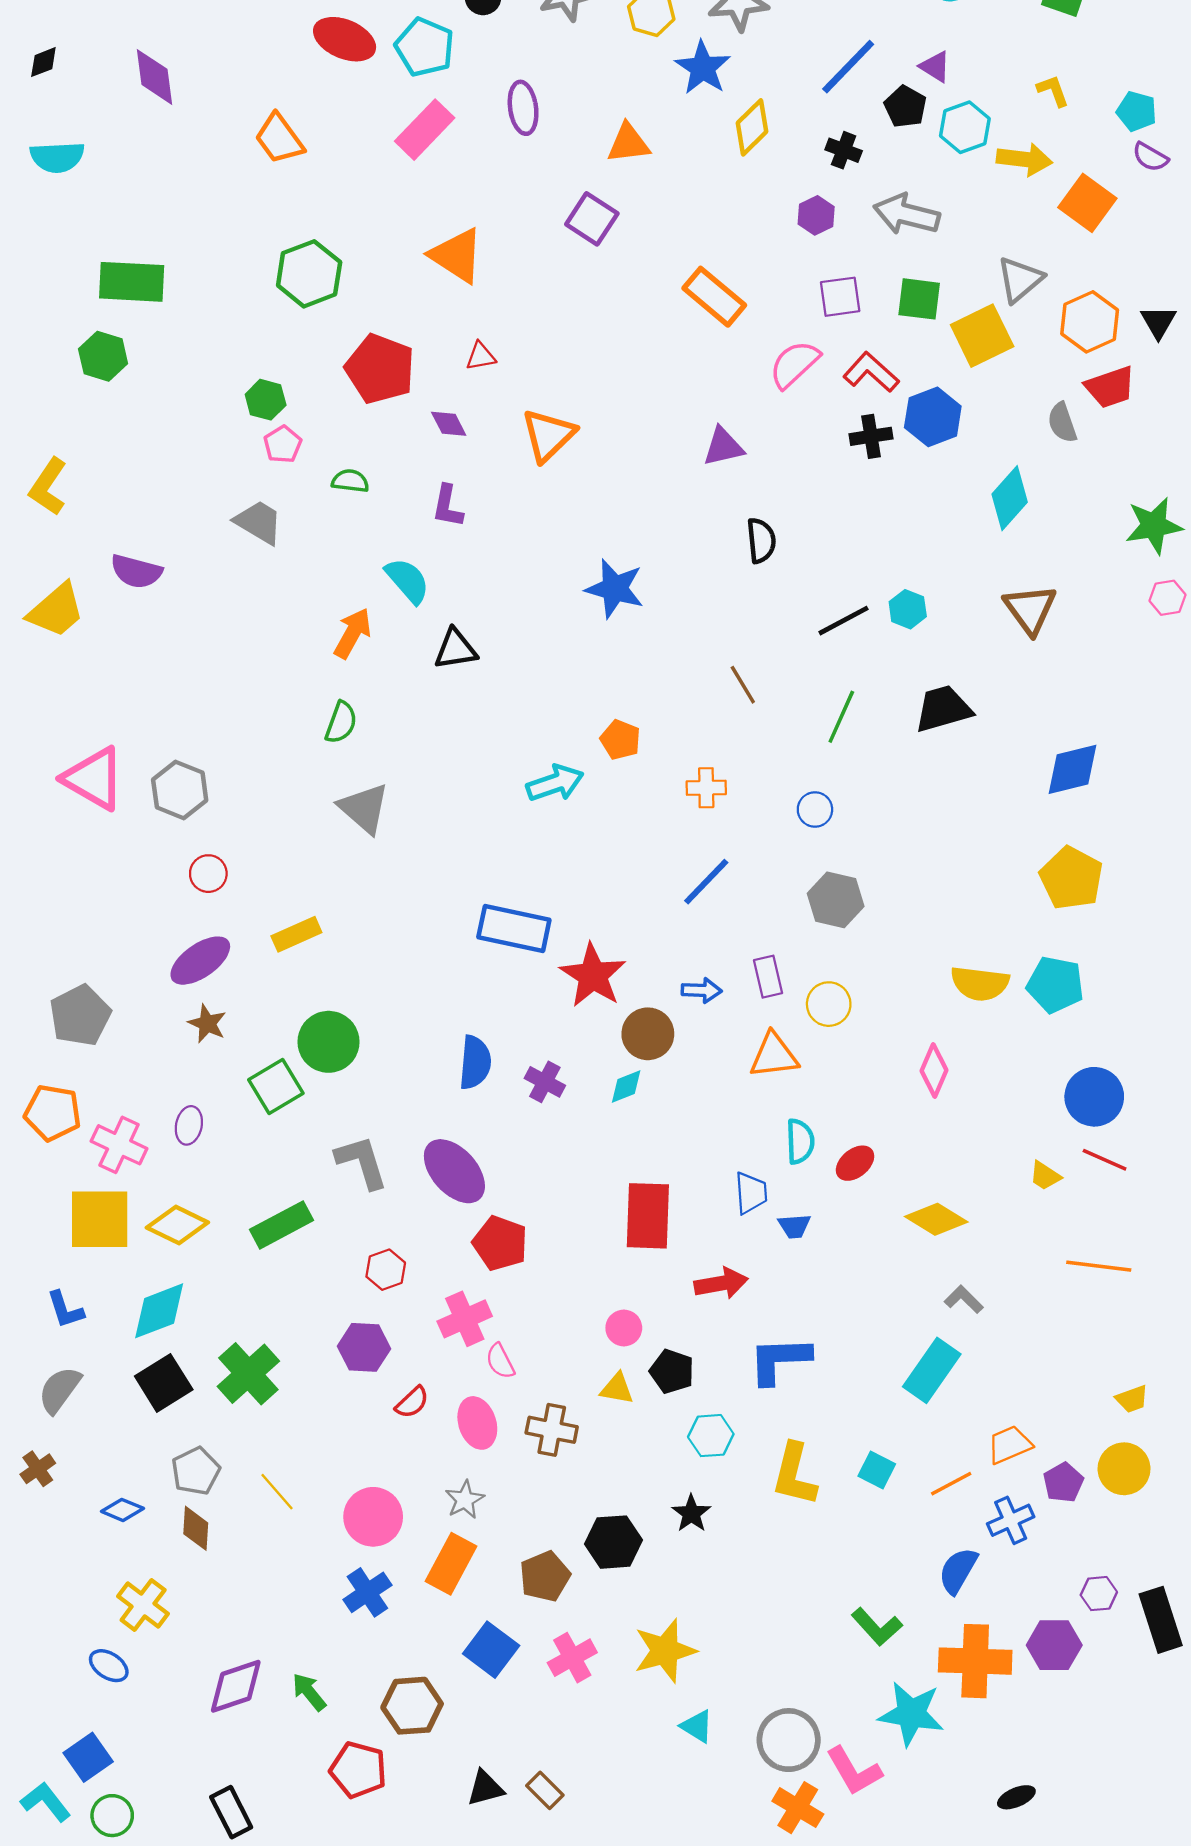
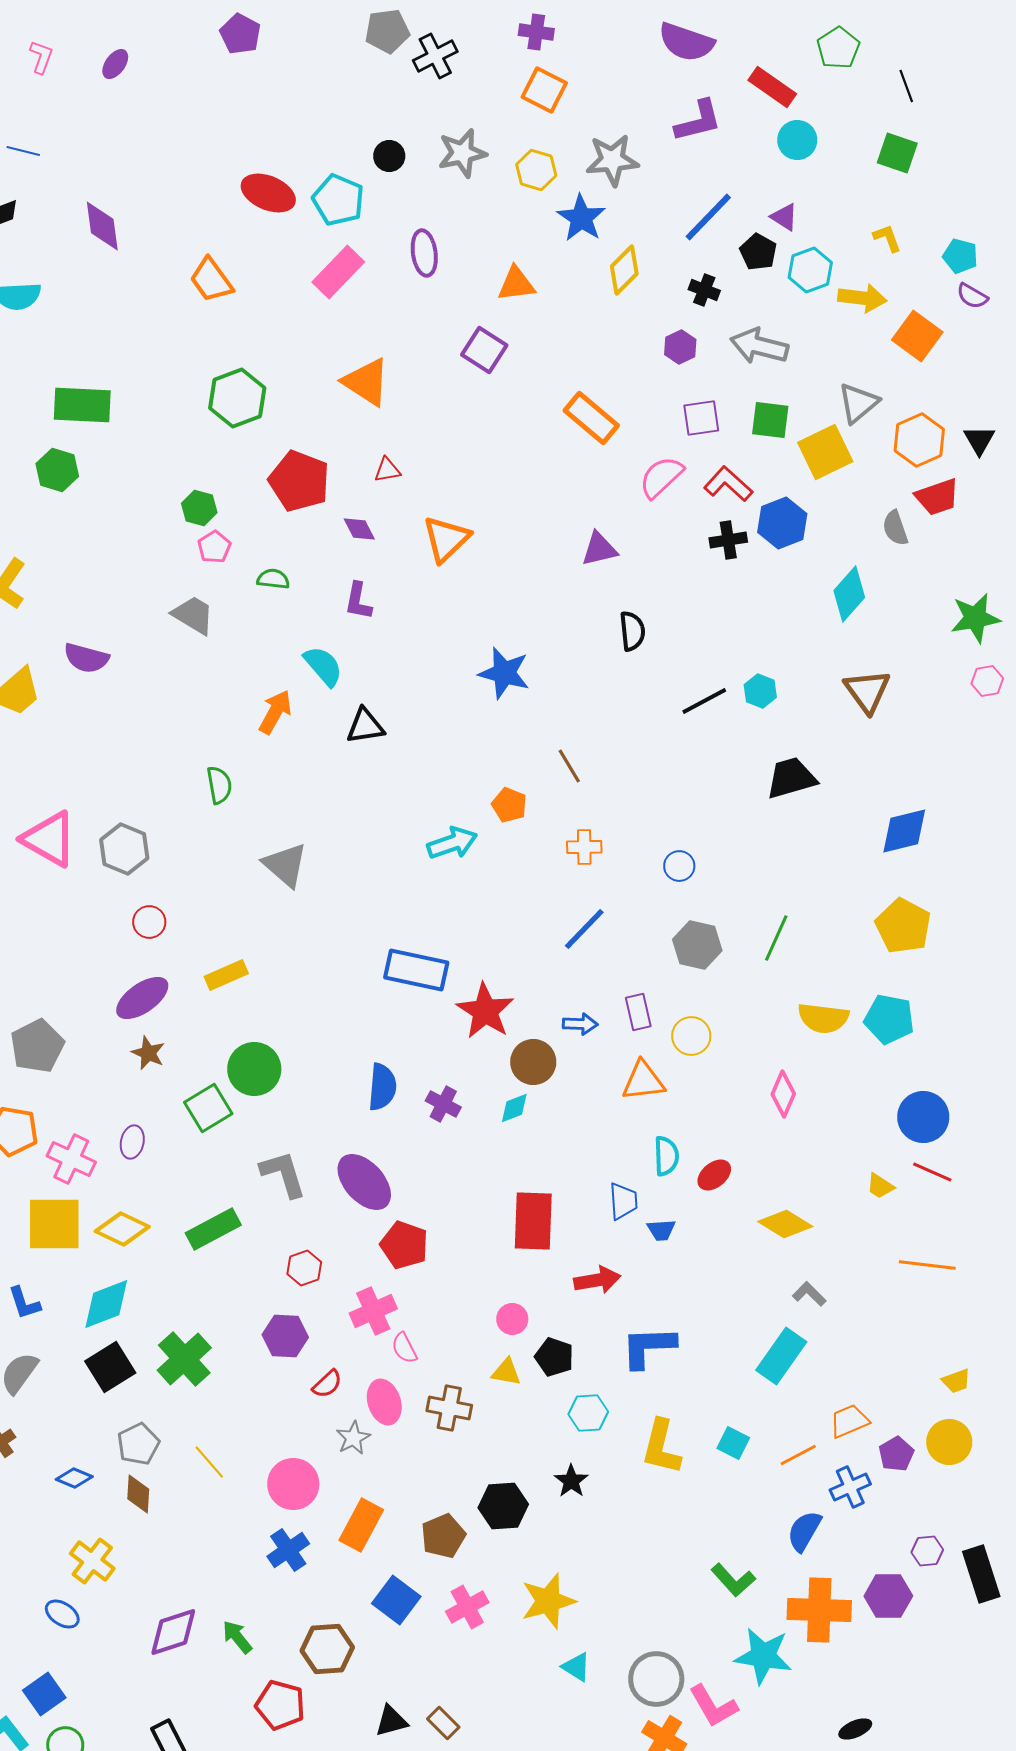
brown line: (743, 685) -> (569, 766), moved
green line: (841, 717) -> (776, 938), moved
green semicircle: (341, 722) -> (219, 785), moved, turned -30
gray star: (465, 1500) -> (353, 1438), moved

